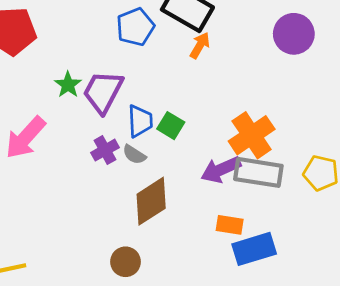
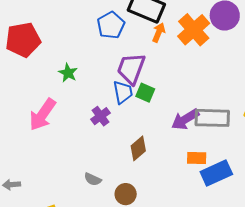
purple trapezoid: (103, 92) -> (131, 68), moved
orange cross: (252, 135) -> (194, 30), moved
gray semicircle: (134, 155) -> (93, 179), moved
brown diamond: (151, 201) -> (138, 148), size x0.7

